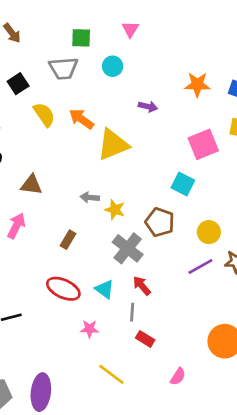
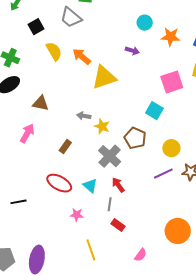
cyan circle: (113, 66) -> (145, 23), moved
gray trapezoid: (63, 68) -> (71, 17), turned 40
yellow line: (111, 374) -> (91, 250), turned 30

